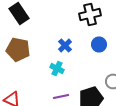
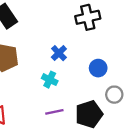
blue circle: (99, 44) -> (98, 68), moved

